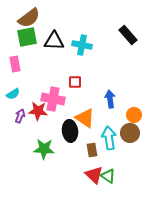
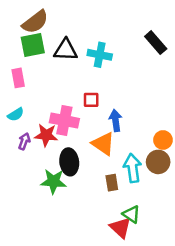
blue arrow: (110, 99) -> (116, 121), moved
black ellipse: (70, 131) -> (69, 162), moved
red triangle: (94, 175) -> (120, 228), moved

